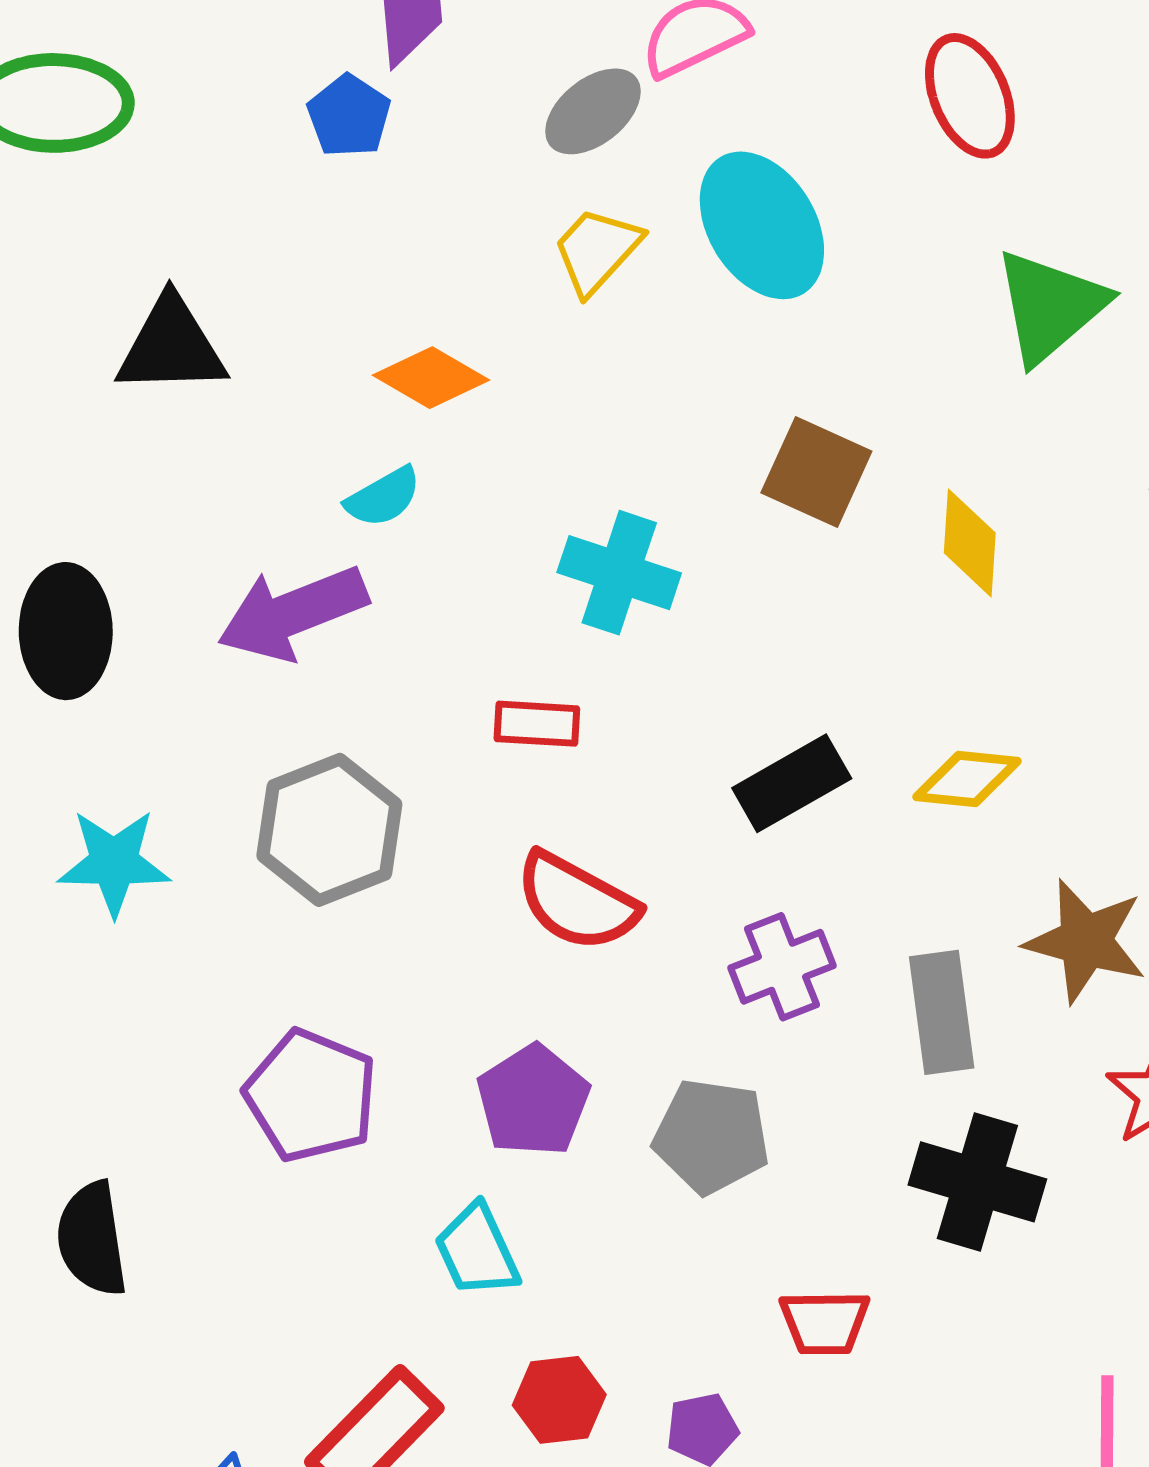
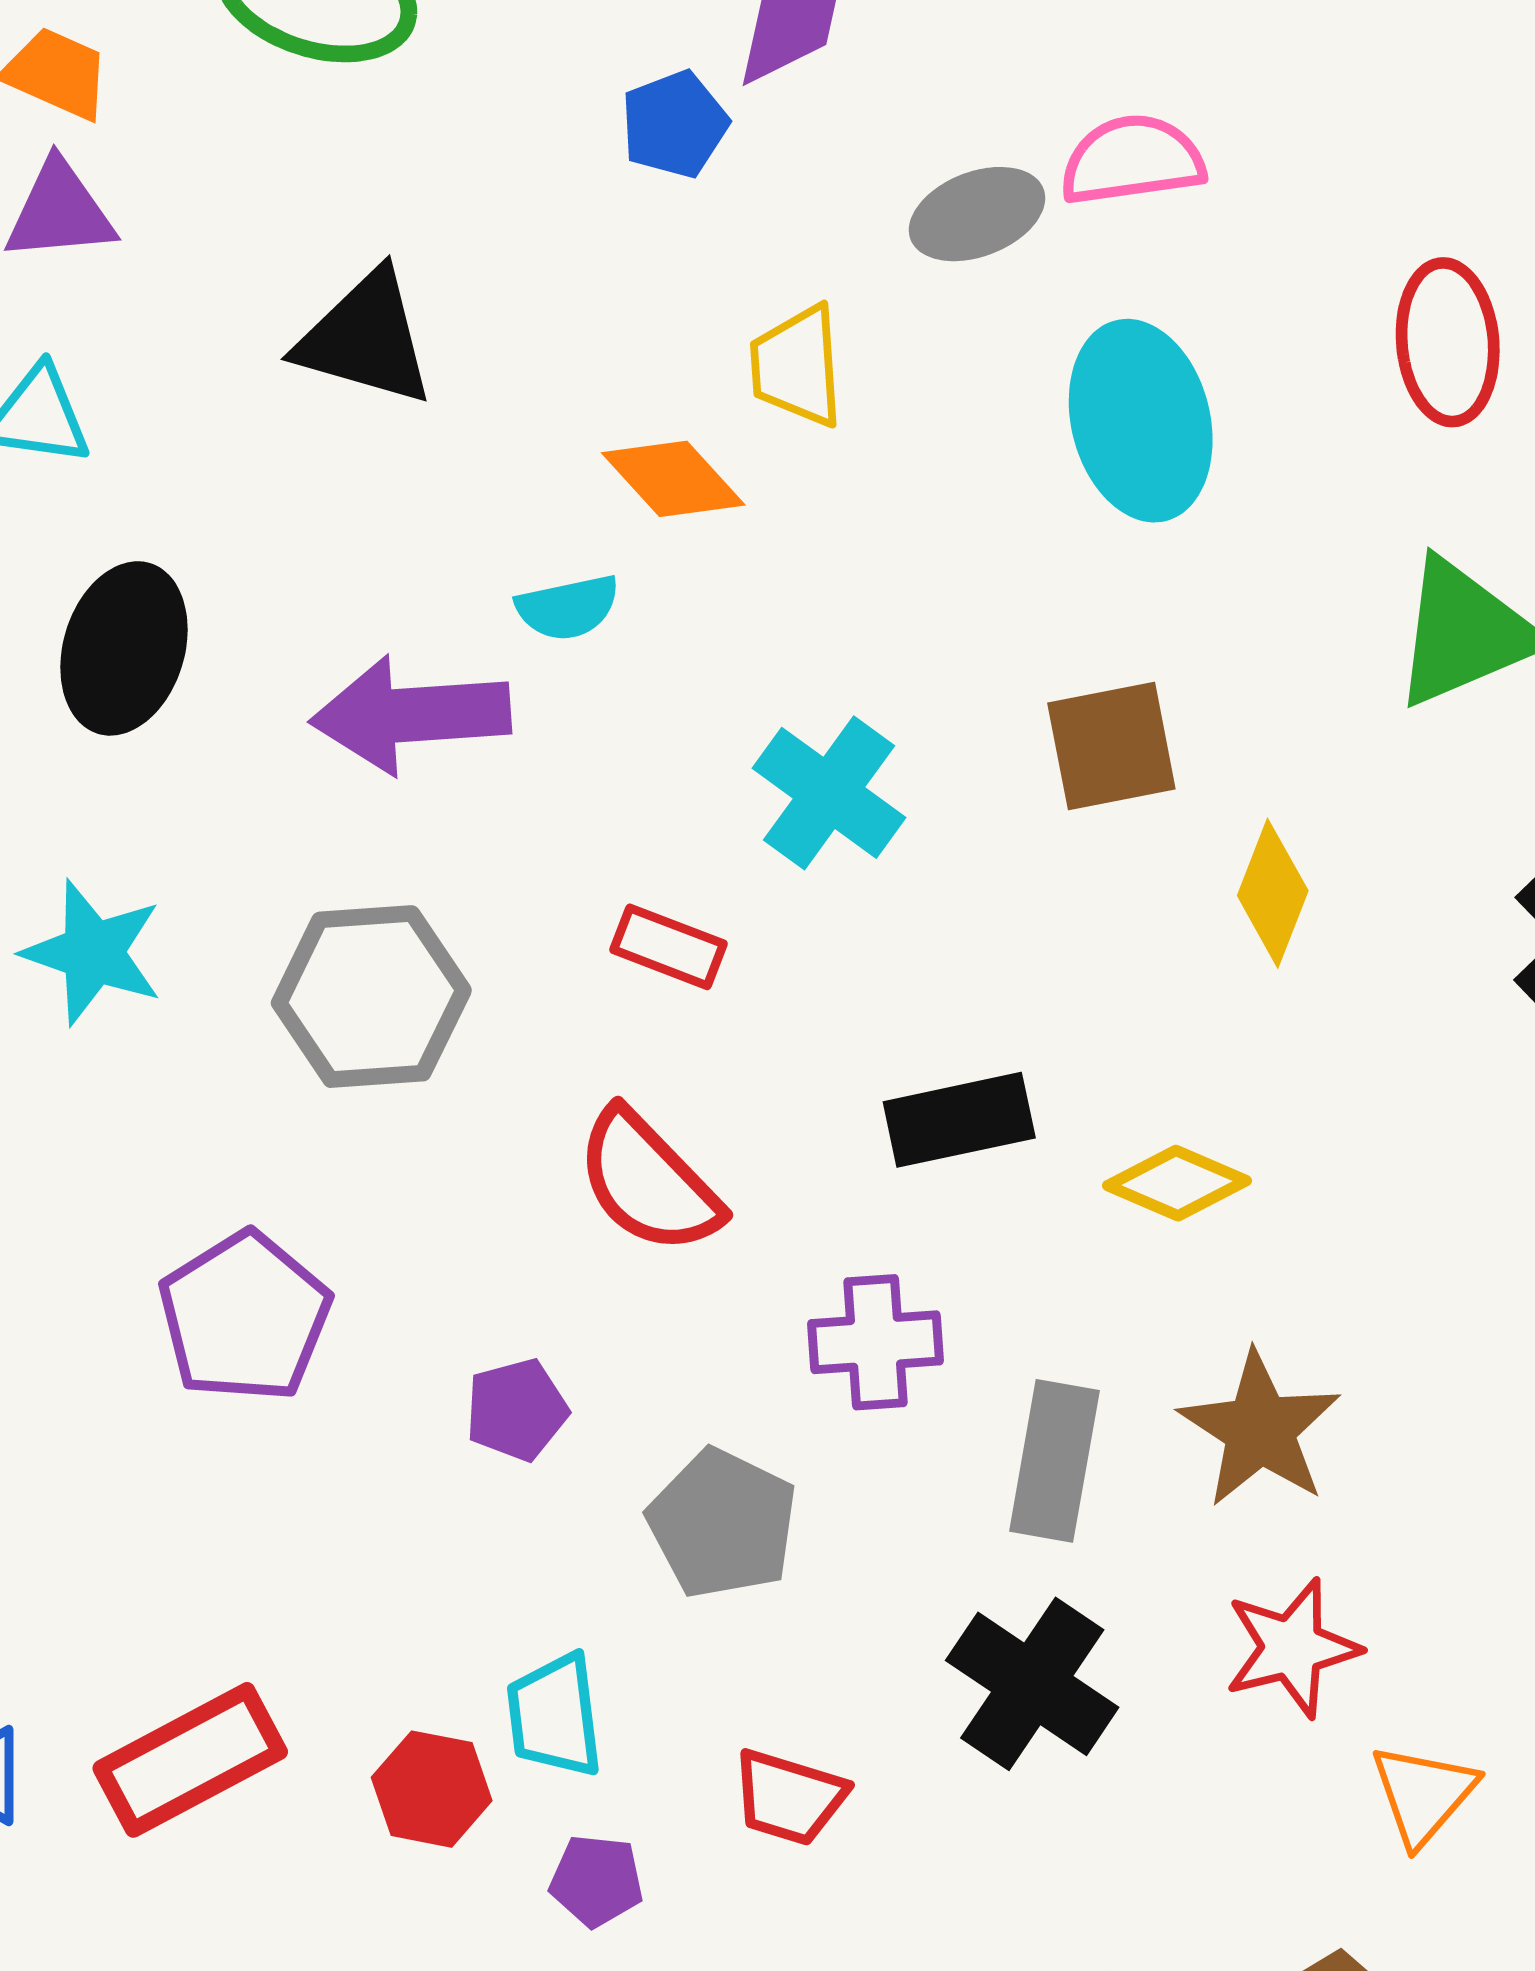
yellow trapezoid: (597, 250) -> (797, 366), moved, turned -64
brown square: (816, 472) -> (1111, 746), turned 37
purple pentagon: (533, 1100) -> (517, 1410), size x0.7
cyan trapezoid: (477, 1251) -> (555, 1716), moved

